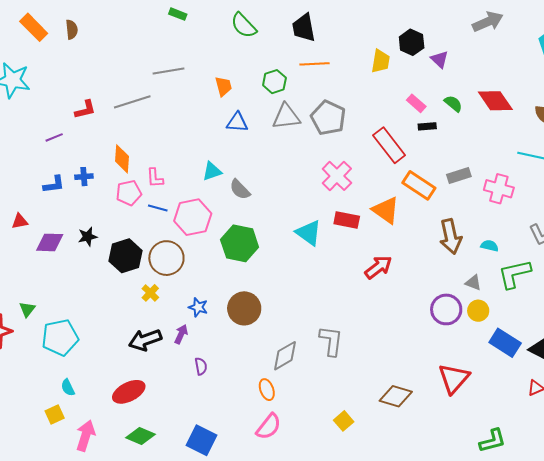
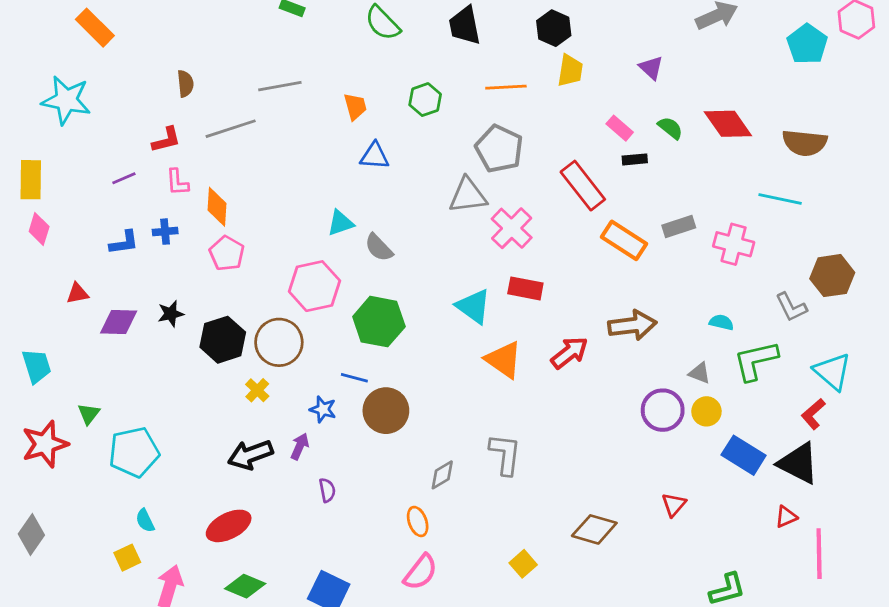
brown semicircle: (72, 30) -> (185, 84), moved
black hexagon: (412, 42) -> (554, 28), moved
orange line: (314, 64) -> (506, 87), moved
gray triangle: (286, 117) -> (468, 195), moved
pink L-shape: (155, 178) -> (177, 182), moved
pink pentagon: (129, 193) -> (227, 253), turned -30
blue line: (158, 208) -> (354, 378), moved
orange triangle: (386, 210) -> (504, 360), moved
brown arrow: (451, 237) -> (632, 325), moved, turned -84
gray diamond: (285, 356) -> (442, 475), size x0.7
red triangle: (454, 379) -> (674, 505), size x0.6

